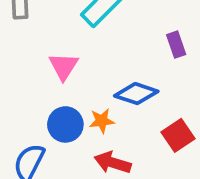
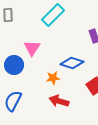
blue circle: (65, 124) -> (14, 65), moved

